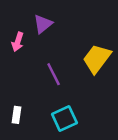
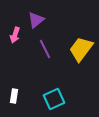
purple line: (54, 74) -> (45, 49), moved

